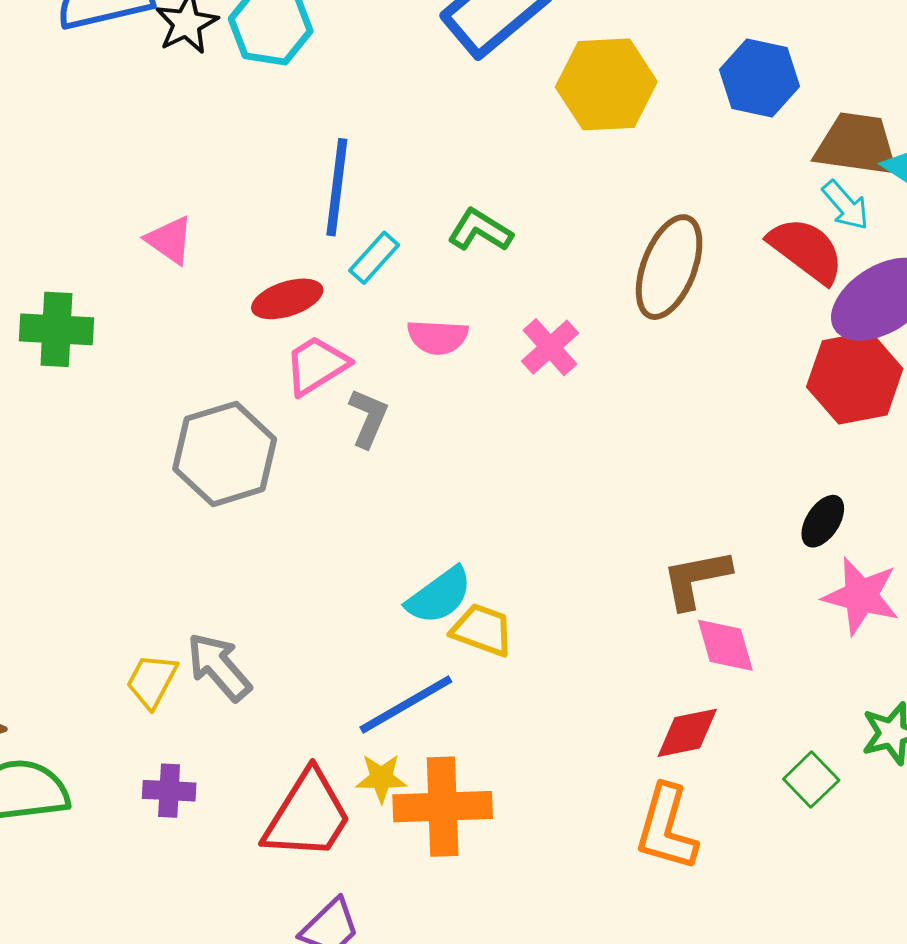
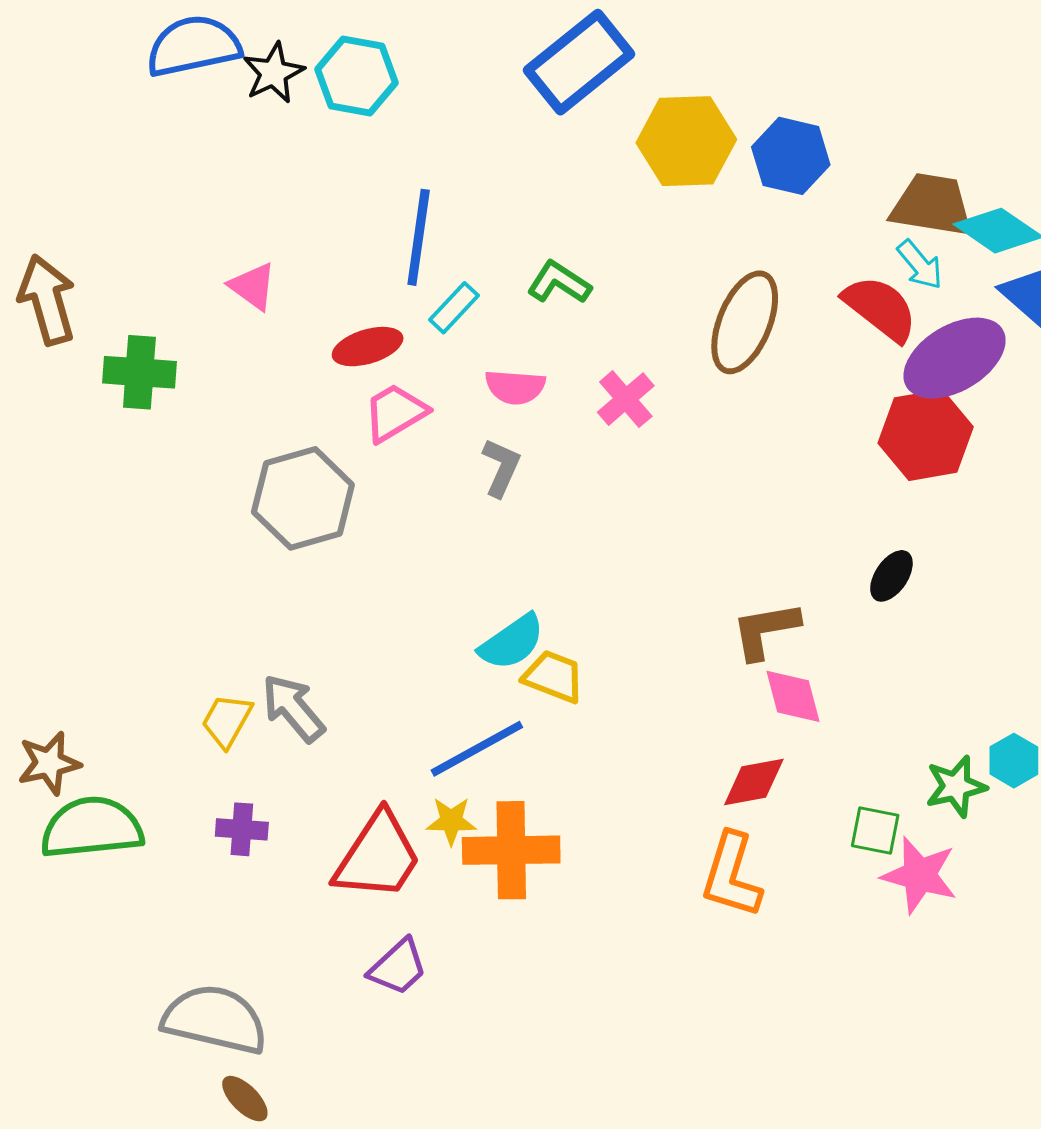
blue hexagon: (760, 78) -> (791, 156), moved
gray L-shape: (368, 418) -> (501, 468), moved
pink star: (861, 596) -> (920, 875), moved
green square: (811, 780) -> (875, 830), turned -36

